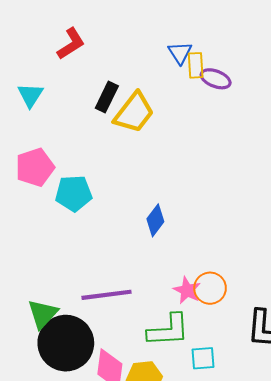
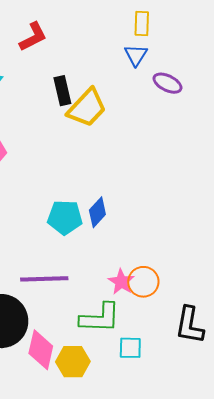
yellow rectangle: (196, 65) -> (142, 24), moved
black rectangle: (107, 97) -> (62, 91), turned -44
cyan pentagon: (74, 193) -> (65, 217), moved

